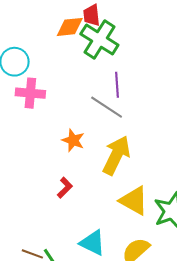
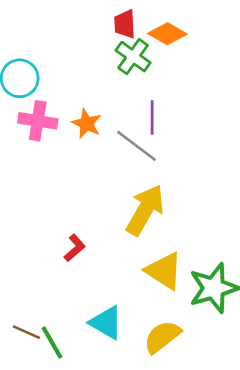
orange diamond: (70, 27) -> (167, 34), moved, turned 32
green cross: (99, 40) -> (133, 57), size x0.7
orange star: (73, 140) -> (87, 124), moved

